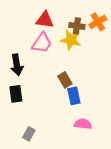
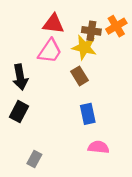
brown rectangle: (65, 80) -> (79, 76), moved
black rectangle: (16, 94) -> (19, 112), turned 36

